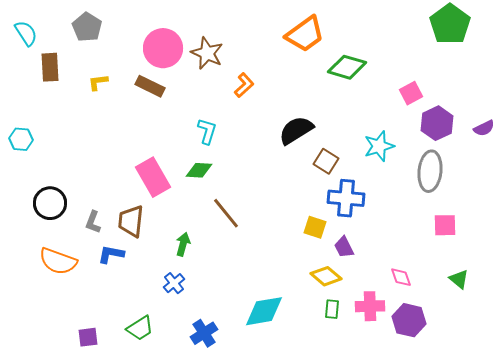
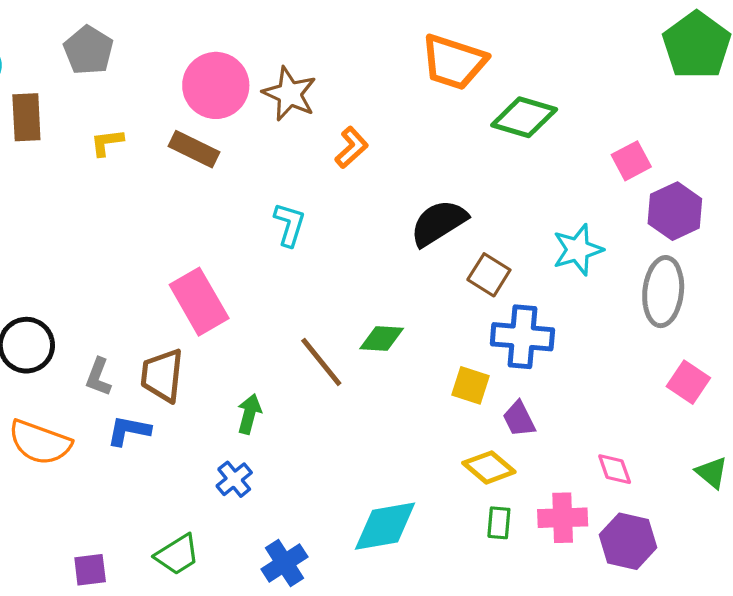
orange trapezoid: (305, 34) -> (454, 62), turned 54
green diamond: (199, 170) -> (382, 338), moved
pink square: (445, 225) -> (688, 382), turned 35

